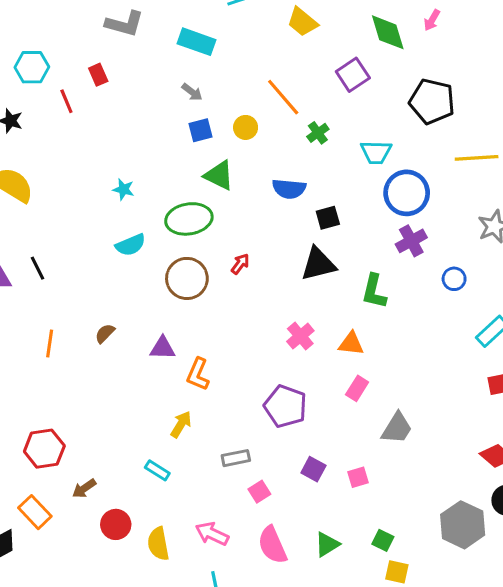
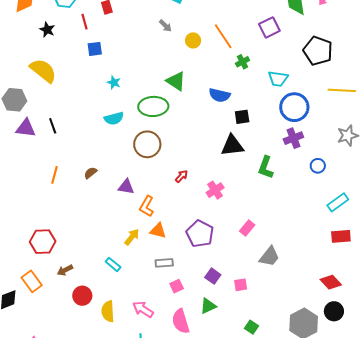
yellow circle: (246, 127) -> (193, 40), moved
blue square: (201, 130) -> (95, 49), moved
red arrow: (240, 264) -> (181, 176), moved
orange triangle: (351, 344) -> (158, 231), moved
green triangle: (327, 544) -> (208, 306), moved

